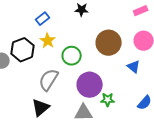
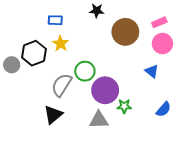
pink rectangle: (141, 11) -> (159, 22), moved
blue rectangle: (43, 19) -> (55, 20), turned 40
brown circle: (109, 43) -> (125, 32), moved
green circle: (72, 56) -> (85, 71), moved

